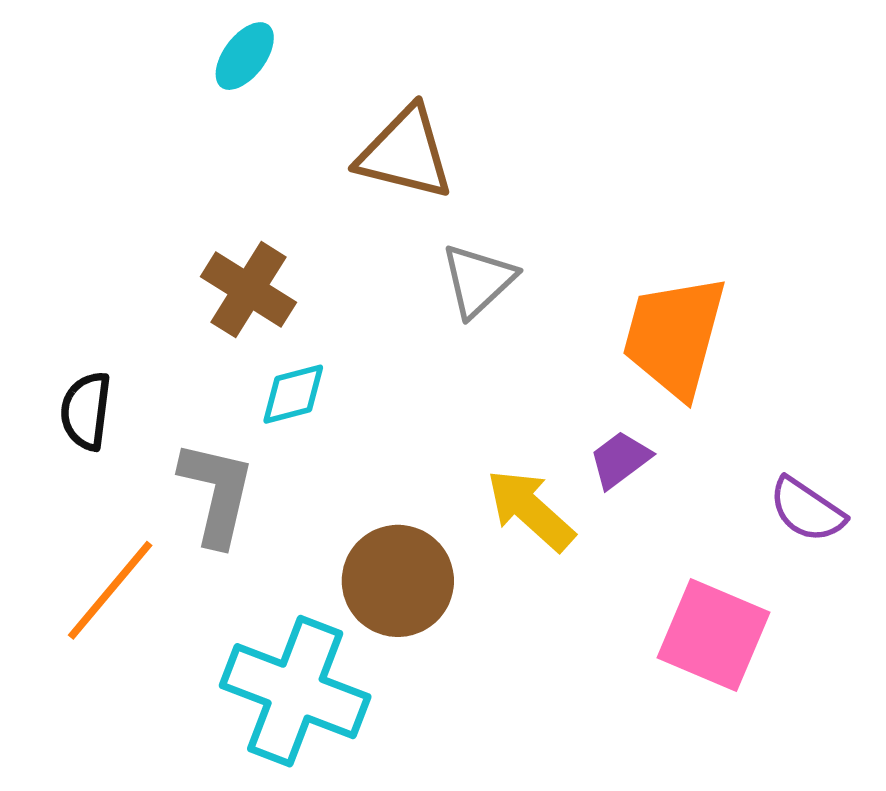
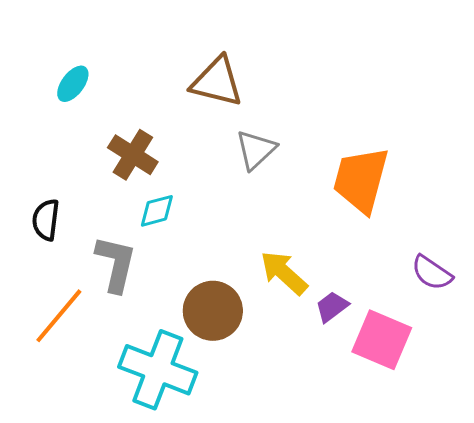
cyan ellipse: (245, 56) -> (73, 84), moved
purple trapezoid: (620, 459) -> (332, 307), moved

